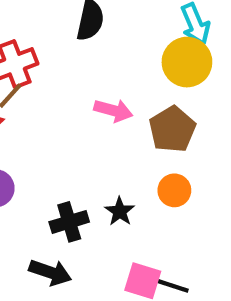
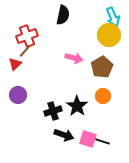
black star: (120, 211) -> (77, 106), size x1.5
black arrow: (50, 272) -> (64, 135), moved

